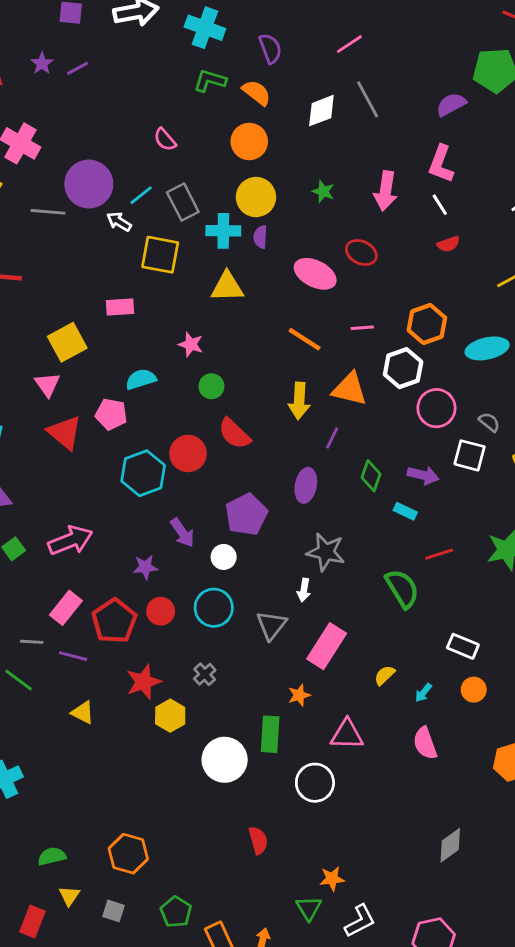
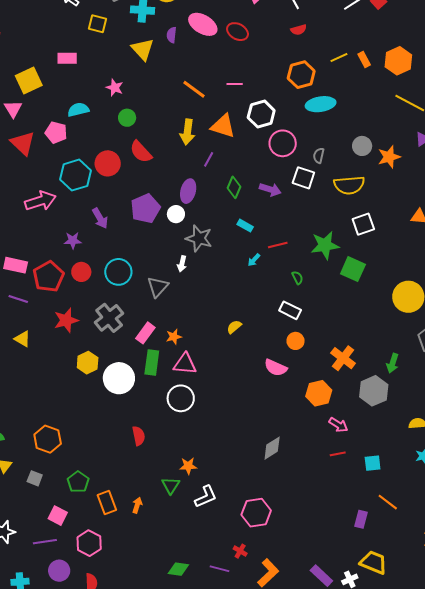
purple semicircle: (260, 237) -> (172, 35), moved
yellow square: (160, 255) -> (97, 24), size x0.7
pink ellipse: (315, 274) -> (203, 24), moved
yellow triangle: (227, 287) -> (143, 49), turned 45
orange hexagon: (427, 324) -> (301, 75), moved
gray semicircle: (489, 422) -> (319, 155), turned -119
cyan rectangle: (405, 511) -> (245, 226), moved
pink arrow: (70, 540) -> (40, 201), moved
white circle: (224, 557) -> (176, 214), moved
green semicircle: (402, 589) -> (297, 278), moved, size x0.5
pink rectangle: (66, 608) -> (16, 265), turned 60
pink rectangle: (327, 646) -> (145, 333), moved, size x0.7
gray cross: (205, 674) -> (109, 318), size x1.8
cyan arrow: (423, 693) -> (254, 260), moved
yellow hexagon: (170, 716) -> (88, 363), moved
pink triangle: (347, 734) -> (185, 364), moved
pink semicircle: (425, 743) -> (276, 368), moved, turned -50

